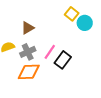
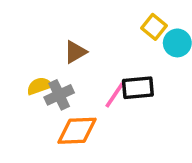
gray cross: (28, 52) -> (59, 95), moved
black rectangle: (63, 60) -> (138, 88), moved, turned 48

